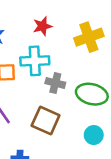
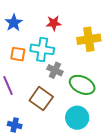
cyan circle: (94, 135) -> (77, 118), size x1.5

